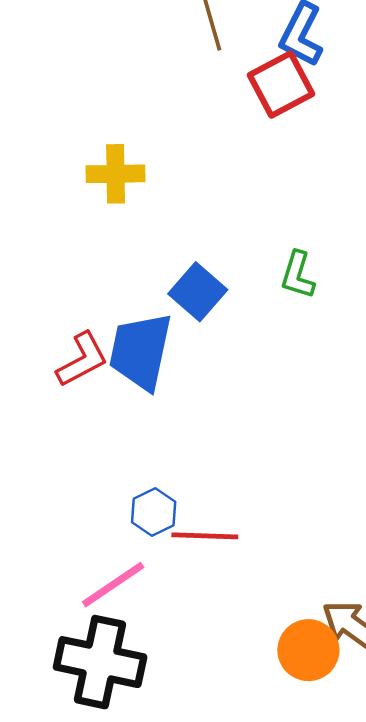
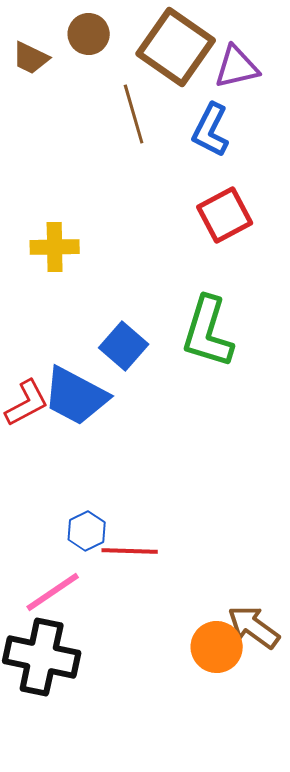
red square: (281, 85) -> (225, 215), moved
green L-shape: (298, 275) -> (208, 332), size x1.8
blue trapezoid: (141, 351) -> (76, 396), turned -74

